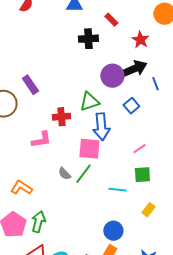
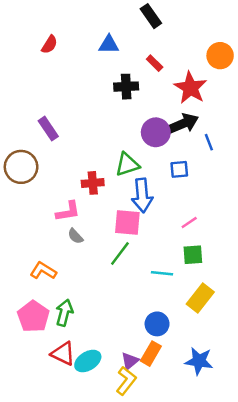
red star: (140, 40) -> (190, 88), size x1.5
purple rectangle: (30, 85) -> (48, 129), moved
blue square: (131, 106) -> (179, 169), turned 35
gray semicircle: (64, 174) -> (75, 236), moved
yellow rectangle: (148, 210) -> (200, 298), size x1.6

